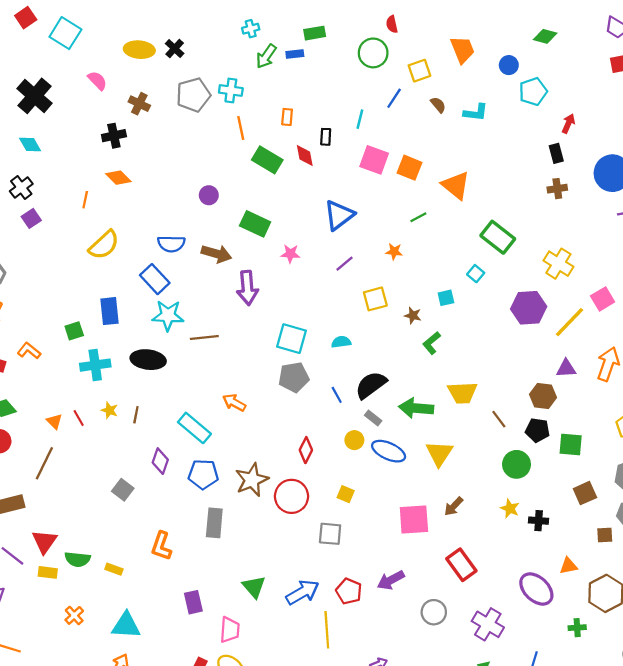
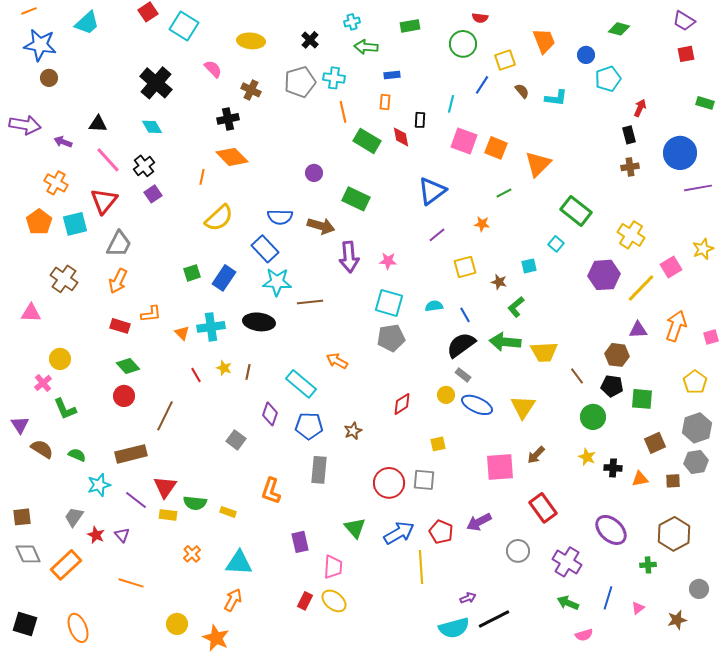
red semicircle: (392, 24) -> (480, 18), turned -70
black cross: (175, 49) -> (310, 40), moved
blue rectangle: (295, 54) -> (392, 75), moved
green arrow: (266, 56) -> (366, 47), turned 60
orange diamond: (118, 178) -> (232, 157), size x1.4
orange triangle: (456, 185) -> (538, 164), turned 36
pink star: (290, 254) -> (388, 261), moved
blue rectangle: (110, 311) -> (224, 278), turned 40
green square: (74, 331) -> (192, 273), moved
orange L-shape: (29, 351) -> (151, 314), turned 135
blue line: (337, 395) -> (465, 315), moved
green arrow: (416, 408) -> (505, 342), moved
orange triangle: (54, 421) -> (182, 333), moved
red diamond: (306, 450) -> (402, 404), turned 30
brown star: (252, 480) -> (353, 431), size x0.6
yellow square: (346, 494) -> (438, 444), turned -35
red circle: (292, 496) -> (389, 483), moved
orange triangle: (568, 566) -> (640, 479), moved

